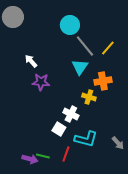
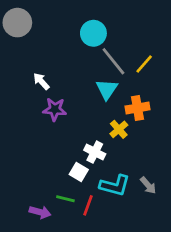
yellow cross: (89, 97) -> (119, 129), turned 32
gray arrow: (118, 143) -> (148, 185), moved
green line: (43, 156) -> (65, 199), moved

